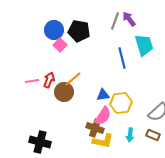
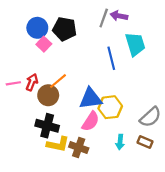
purple arrow: (129, 19) -> (119, 16), turned -42
blue triangle: (103, 95) -> (91, 99), size x1.6
brown cross: (95, 128) -> (79, 147), moved
yellow L-shape: (103, 141) -> (58, 144), moved
black cross: (40, 142) -> (47, 126), moved

